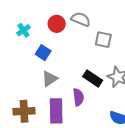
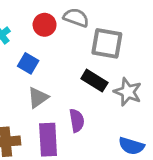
gray square: (103, 40) -> (107, 43), size x1.4
black rectangle: (93, 78) -> (94, 81), moved

